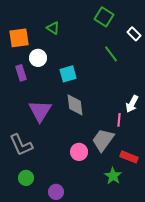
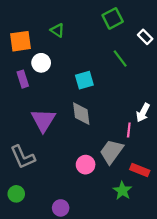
green square: (104, 17) -> (113, 18), turned 30
cyan square: (68, 74) -> (84, 80), moved
green circle: (26, 178) -> (16, 194), moved

